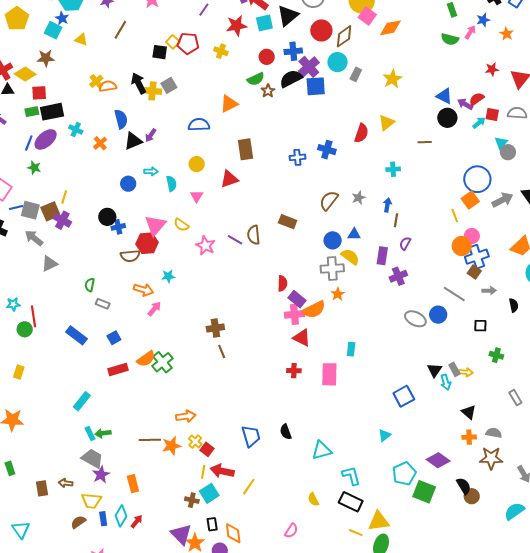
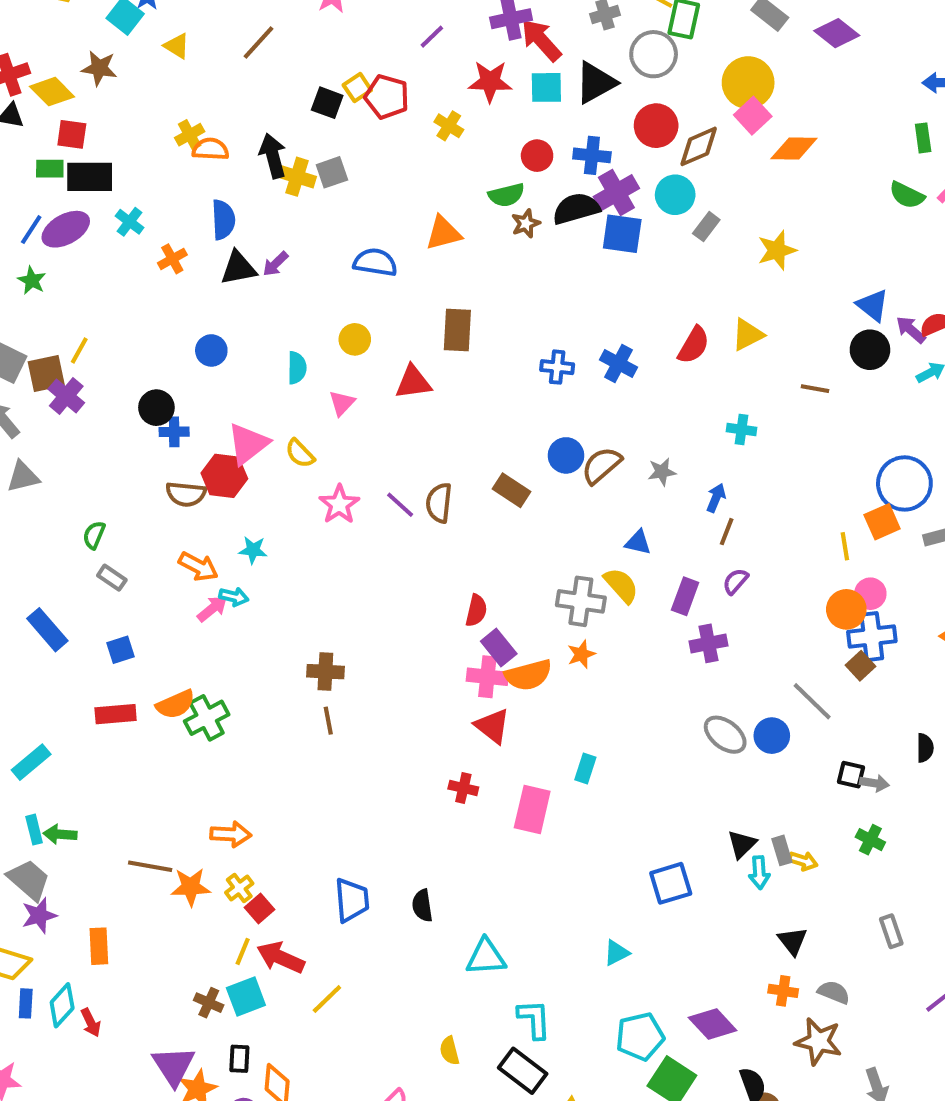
cyan arrow: (151, 171) -> (234, 597), moved
blue circle: (333, 240) -> (566, 455), moved
gray arrow: (489, 291) -> (874, 783), moved
red arrow: (137, 521) -> (91, 1023), turned 104

